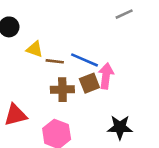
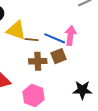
yellow triangle: (35, 49) -> (16, 30), size x1.5
pink arrow: (106, 76) -> (70, 35), moved

